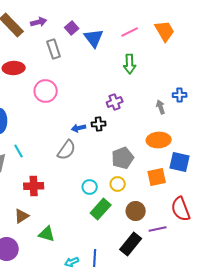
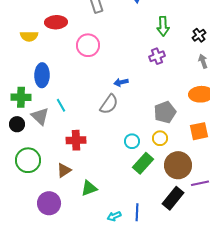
green arrow: (130, 64) -> (163, 26), moved
black cross: (99, 124) -> (199, 35), moved, turned -32
brown circle: (136, 211) -> (178, 165), size x1.4
green triangle: (47, 234) -> (89, 188), turned -36

